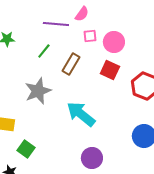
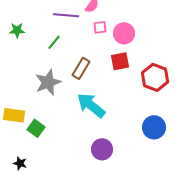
brown rectangle: (71, 64) -> (81, 68), moved
red square: (110, 70) -> (120, 61), turned -36
green square: (26, 149) -> (36, 128), moved

